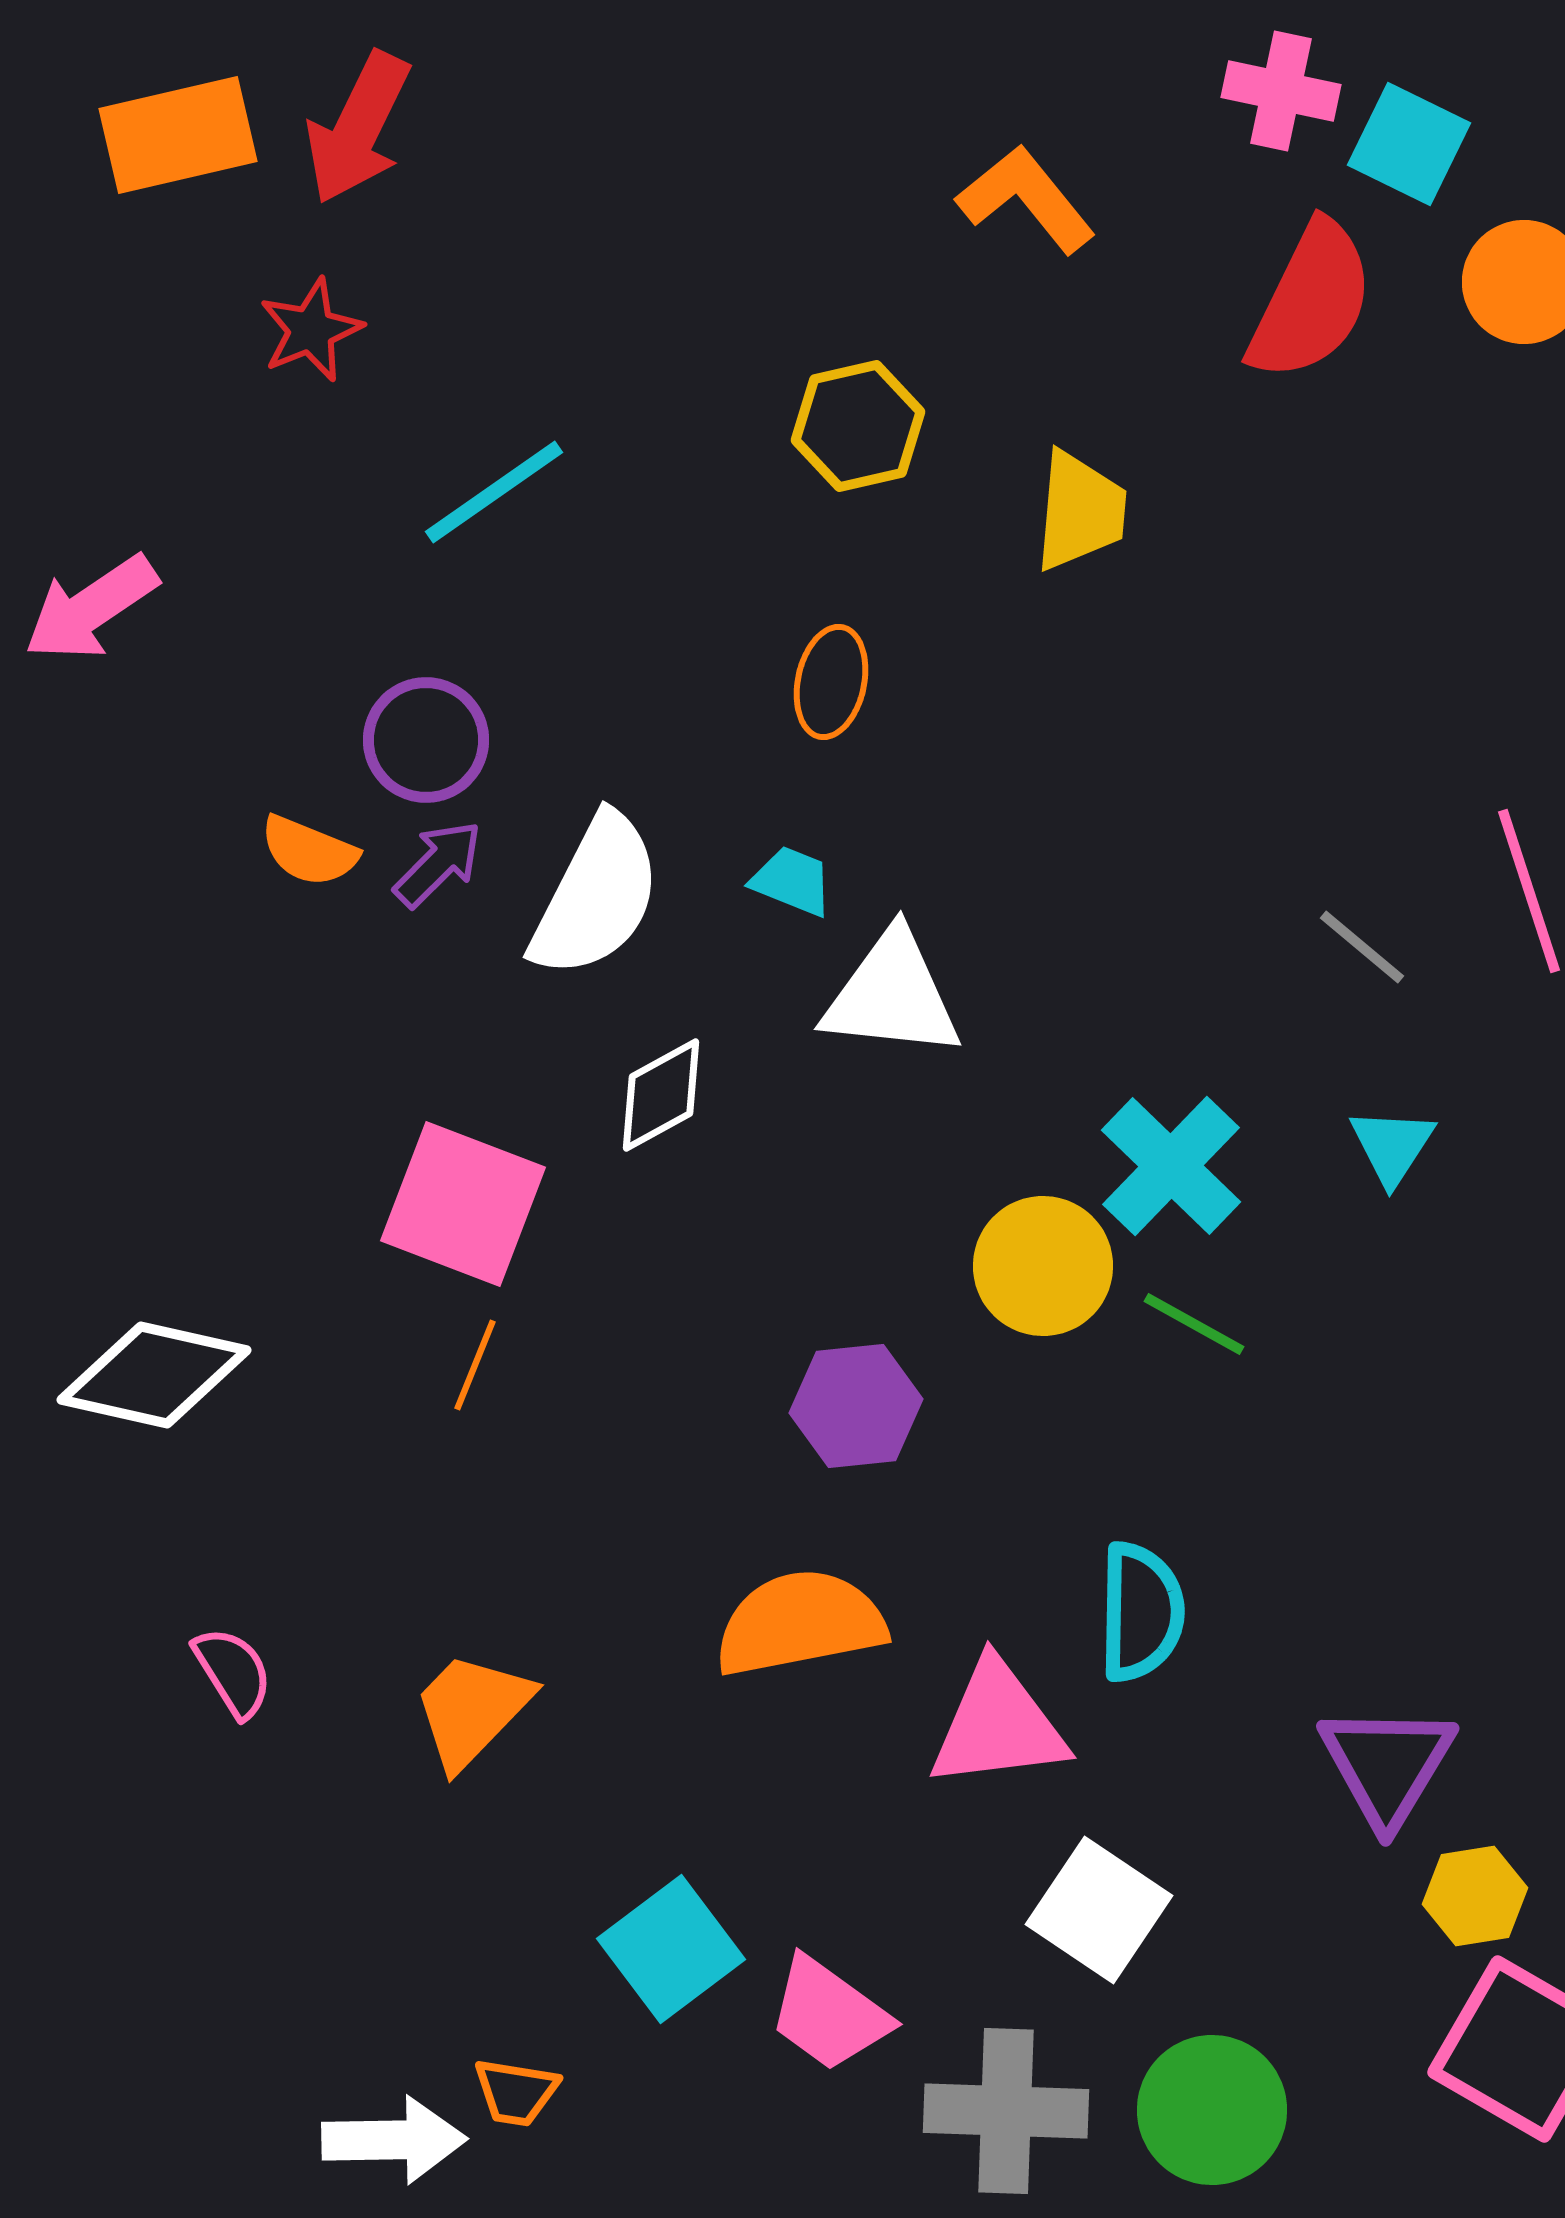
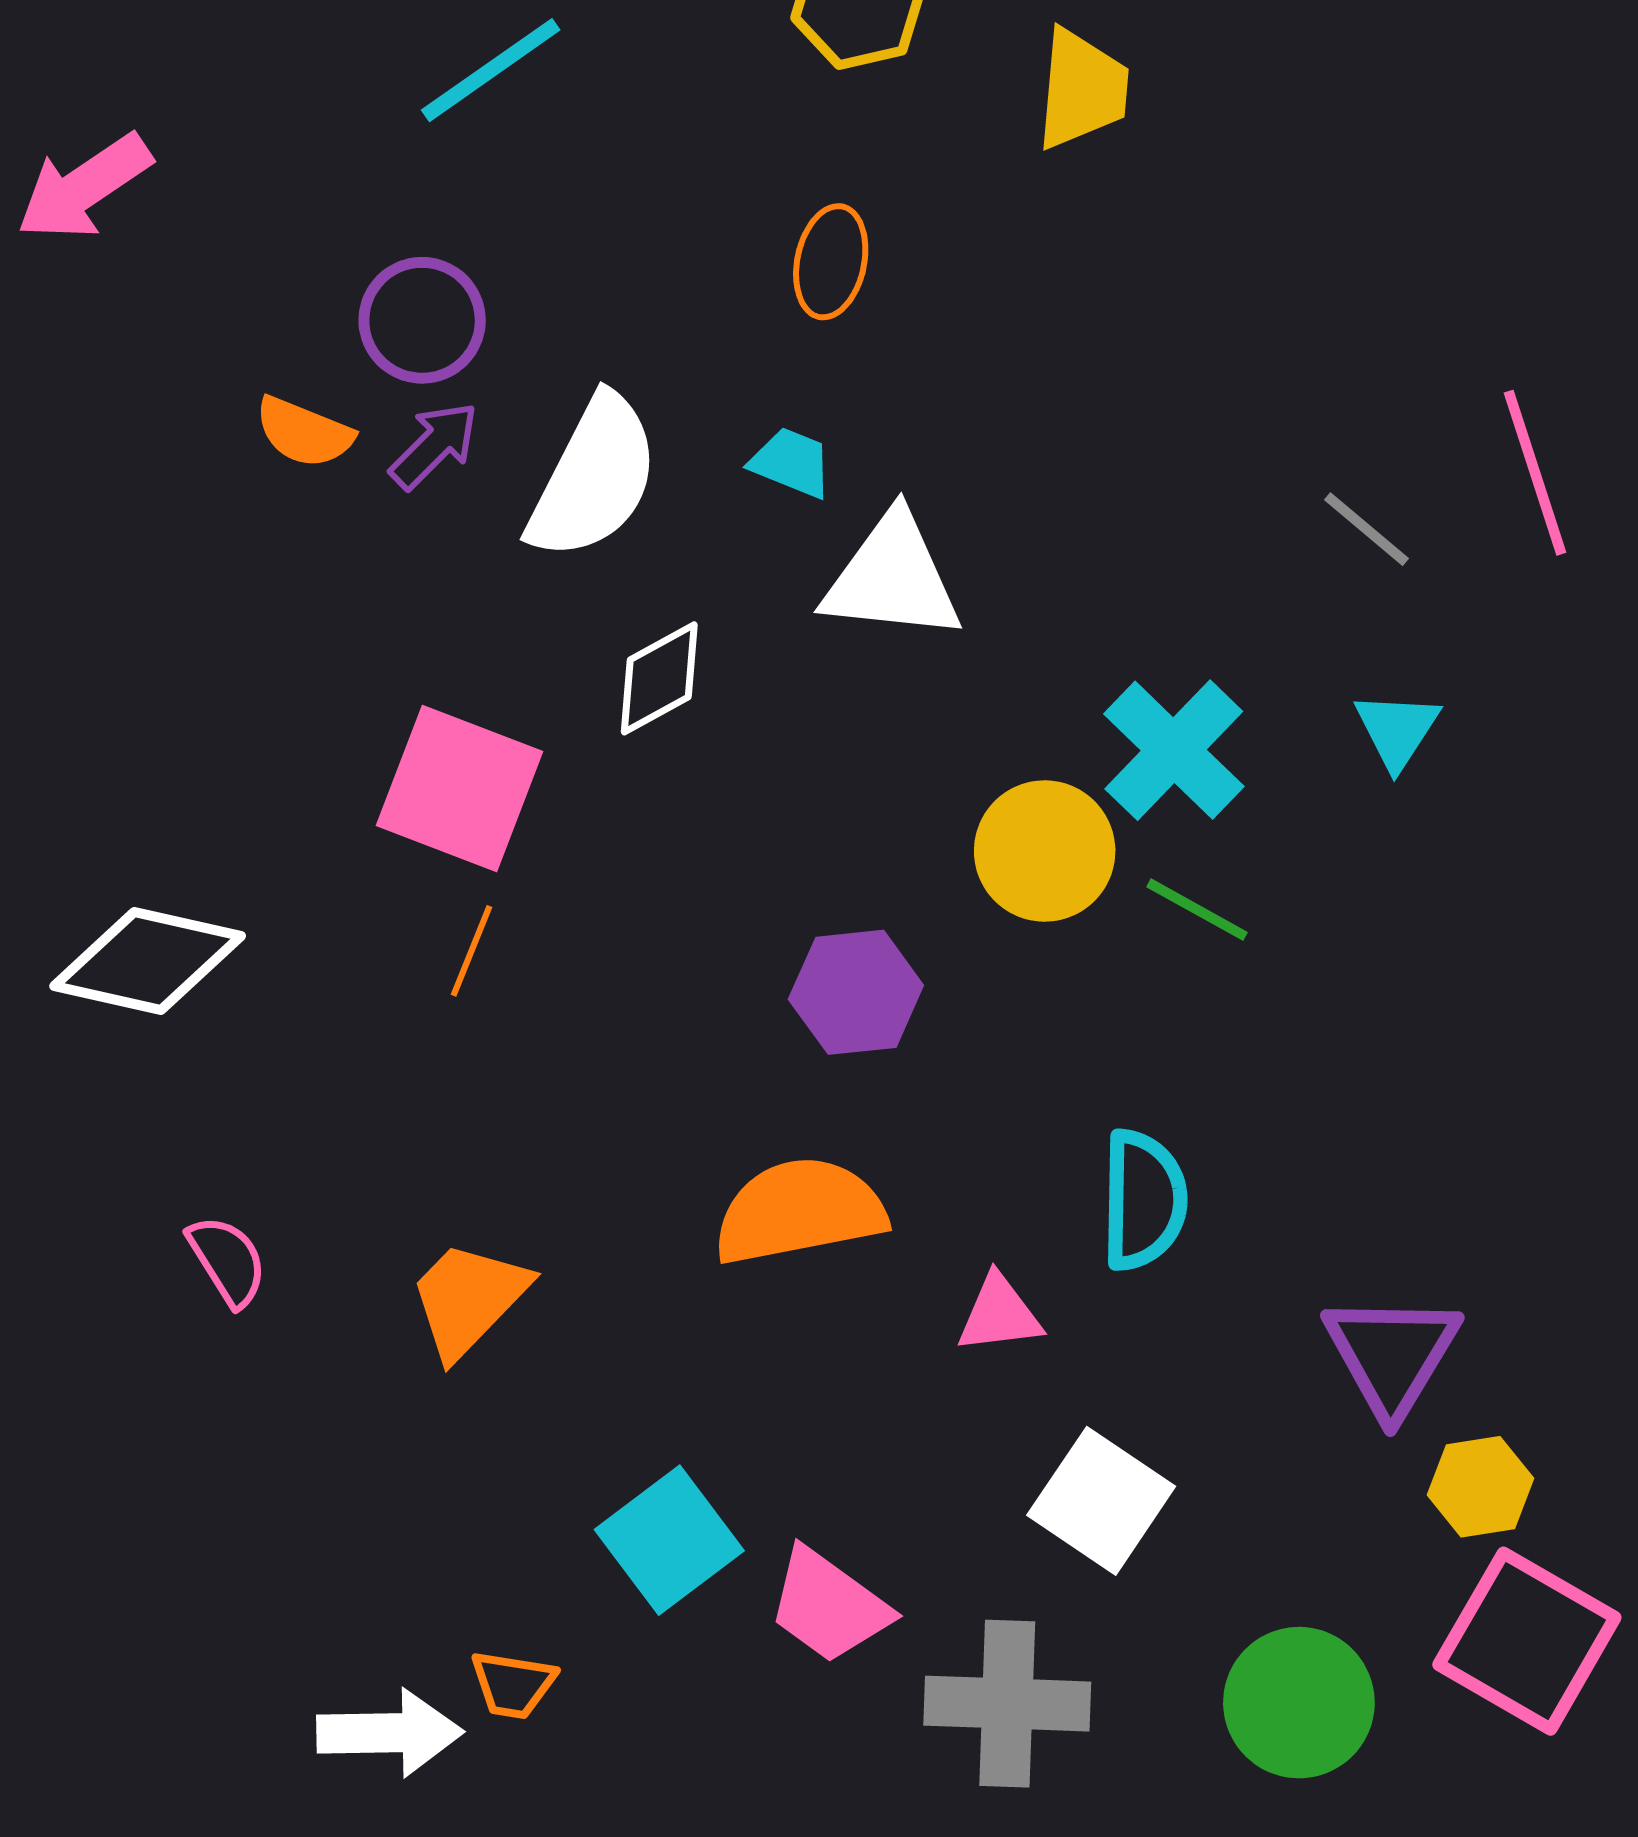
pink triangle: (998, 1725) -> (999, 1314), size x0.6
green circle: (1212, 2110) -> (1299, 1703), moved

